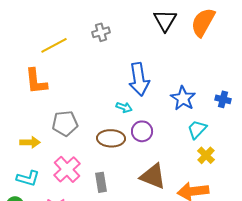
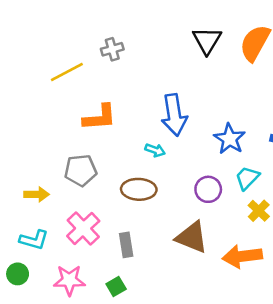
gray cross: (101, 32) -> (112, 49), moved
orange L-shape: (36, 81) -> (100, 117), moved, turned -88
purple circle: (142, 131) -> (208, 189), moved

